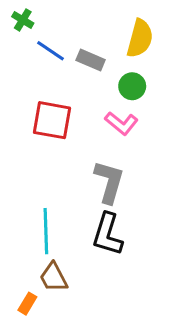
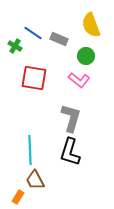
green cross: (23, 20) -> (15, 46), moved
yellow semicircle: (140, 38) -> (91, 25), turned 145

